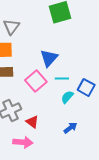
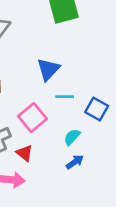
pink square: (36, 81) -> (33, 118), moved
cyan semicircle: (67, 97) -> (72, 137), moved

